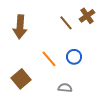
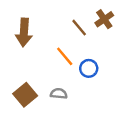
orange line: (49, 59) -> (65, 56), moved
gray semicircle: (65, 88) -> (59, 94), moved

